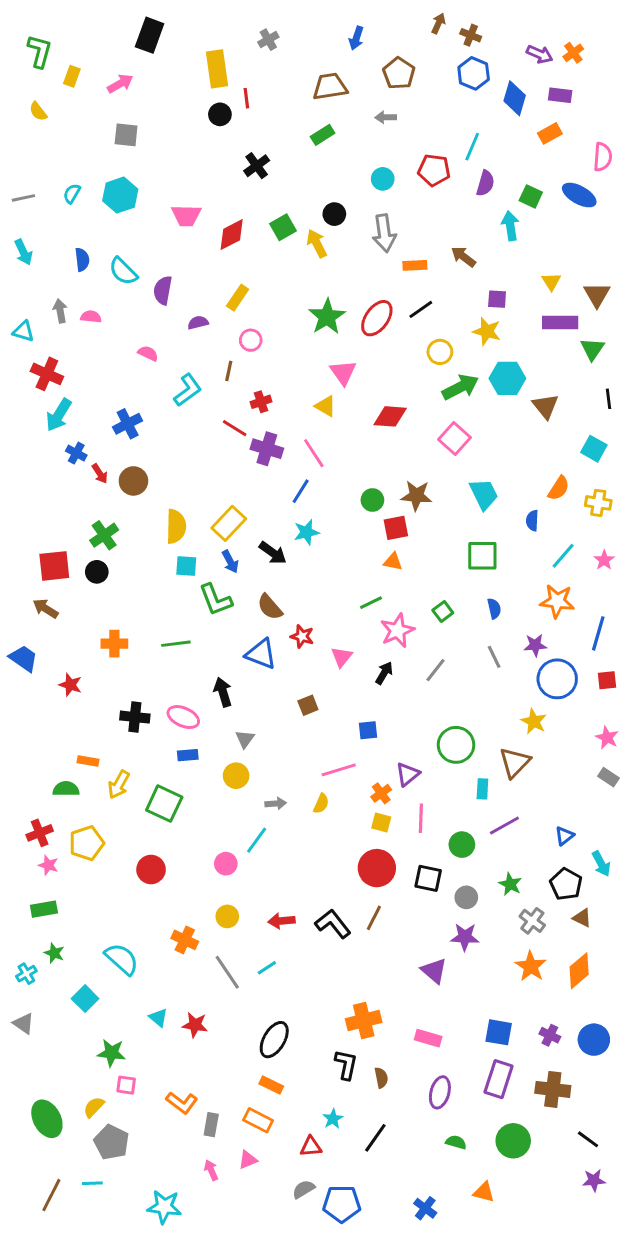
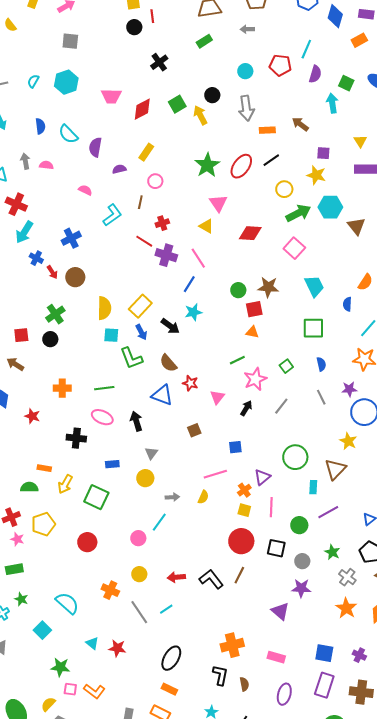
red square: (54, 566) -> (21, 335), size x0.7
pink ellipse: (183, 717) -> (102, 417), moved
orange L-shape: (182, 1103) -> (94, 691), moved

